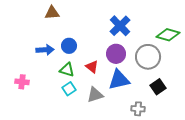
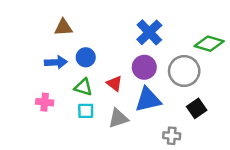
brown triangle: (52, 13) -> (63, 27), moved
pink cross: (22, 82) -> (45, 102), moved
cyan square: (69, 89) -> (86, 111), turned 32

